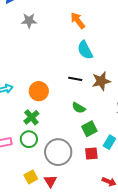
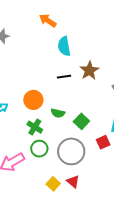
cyan semicircle: (85, 50) -> (64, 46), turned 36
green semicircle: (79, 108) -> (58, 113), moved
green square: (89, 129) -> (81, 121), moved

